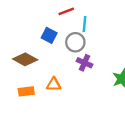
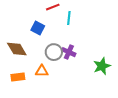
gray circle: (75, 42) -> (54, 52), moved
brown diamond: (25, 59) -> (17, 49), turned 30

